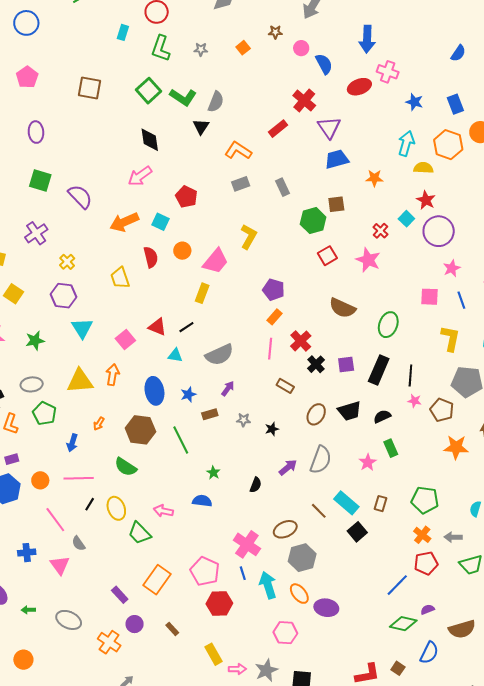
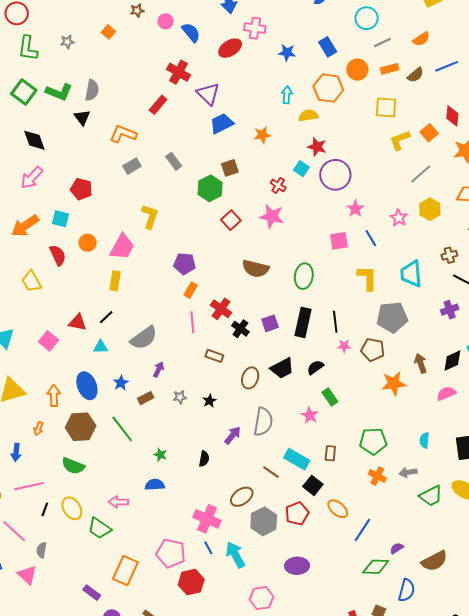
cyan arrow: (406, 143) -> (287, 95), size x0.7
orange arrow: (113, 375) -> (54, 396), moved
gray semicircle: (79, 543) -> (42, 550), turned 56
red pentagon: (426, 563) -> (297, 513), moved
orange ellipse: (299, 594) -> (338, 509), moved

